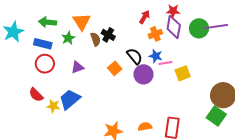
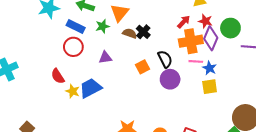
red star: (173, 11) -> (205, 21), moved
green circle: (199, 28) -> (230, 28), moved
orange cross: (155, 34) -> (191, 41), size x1.6
brown semicircle: (96, 39) -> (130, 33), turned -64
blue star: (156, 56) -> (210, 68), moved
pink line: (165, 63) -> (196, 61), moved

